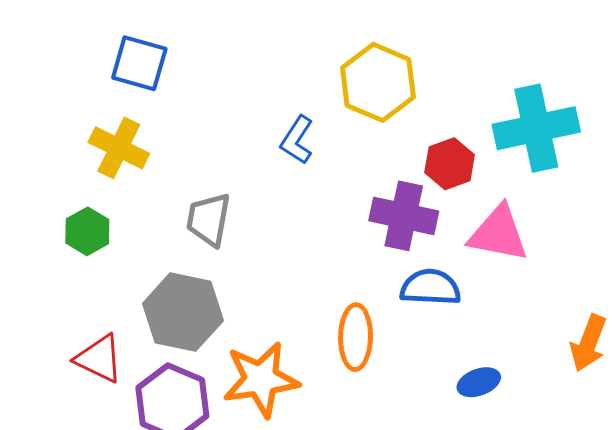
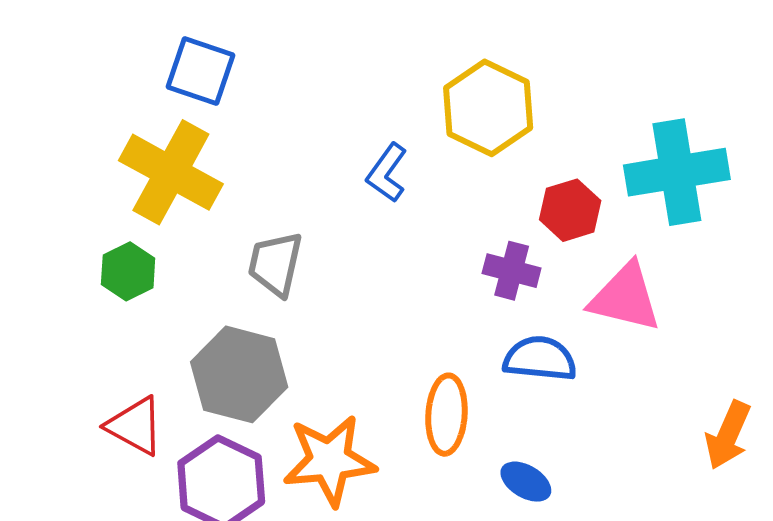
yellow cross: (119, 148) -> (171, 172), size x1.4
purple cross: (404, 216) -> (512, 271), size x0.7
blue ellipse: (479, 382) -> (526, 482), moved, turned 48

